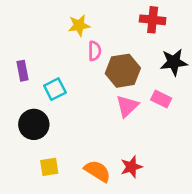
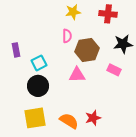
yellow star: (79, 25) -> (73, 12), moved
pink triangle: (127, 106) -> (77, 75), moved, turned 42
black circle: (34, 124) -> (38, 86), moved
yellow square: (49, 167) -> (35, 118), size x1.6

